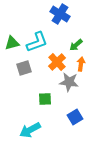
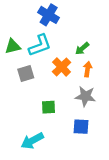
blue cross: (60, 14) -> (49, 15), moved
gray star: (69, 82) -> (85, 96), moved
blue square: (75, 117) -> (81, 127), turned 35

